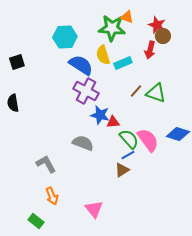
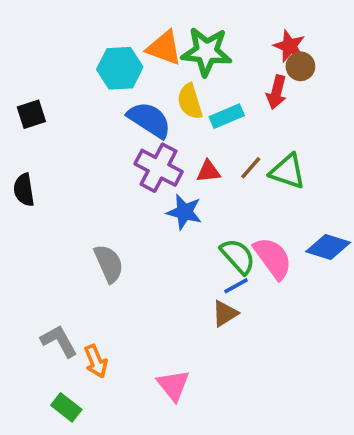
orange triangle: (127, 17) -> (164, 48), moved, size x1.5
red triangle: (113, 122) -> (208, 171), moved
gray semicircle: (83, 143) -> (109, 264), moved, turned 45
gray L-shape: (46, 164) -> (59, 341), moved

